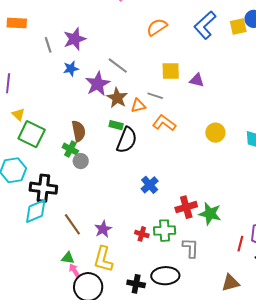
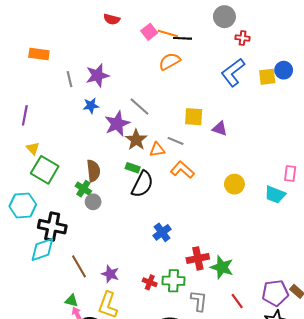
orange semicircle: (157, 27) -> (170, 61), moved
purple star: (103, 229) -> (110, 274), turned -30
red line: (240, 244) -> (237, 301), moved, turned -56

